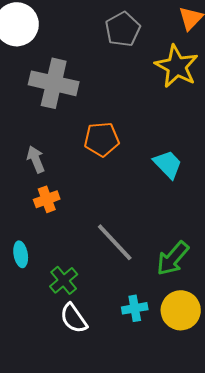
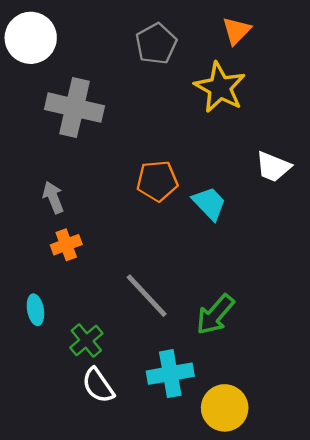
orange pentagon: (102, 139) -> (157, 181), moved
cyan cross: (135, 308) -> (170, 374), size x1.5
yellow circle: (181, 310) -> (225, 408), moved

